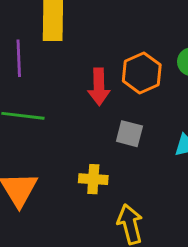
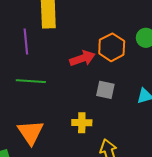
red arrow: (99, 87) -> (82, 58), turned -105

